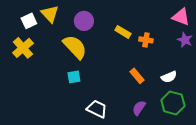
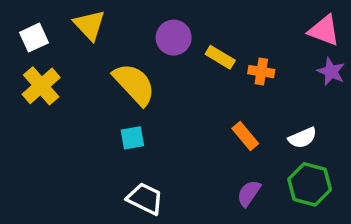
white square: (29, 21) -> (34, 38), moved
purple circle: (84, 21) -> (174, 38), moved
white trapezoid: (97, 109) -> (145, 199), moved

